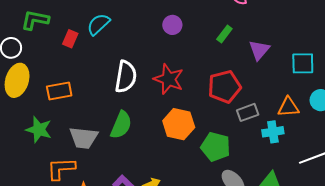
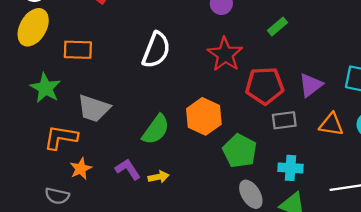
purple triangle: (259, 50) -> (311, 85), moved
red star: (169, 79) -> (225, 54), moved
green semicircle: (121, 125) -> (156, 130), moved
cyan cross: (273, 132) -> (291, 168), moved

